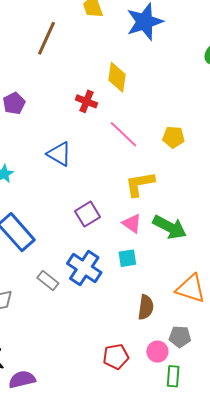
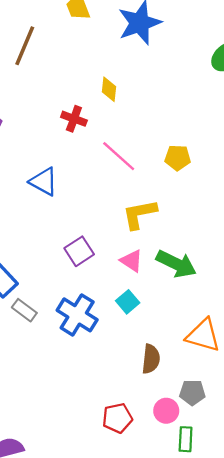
yellow diamond: (117, 77) -> (109, 89), size x0.7
cyan square: (127, 258) -> (128, 302), turned -30
gray rectangle: (48, 281) -> (24, 310), moved

